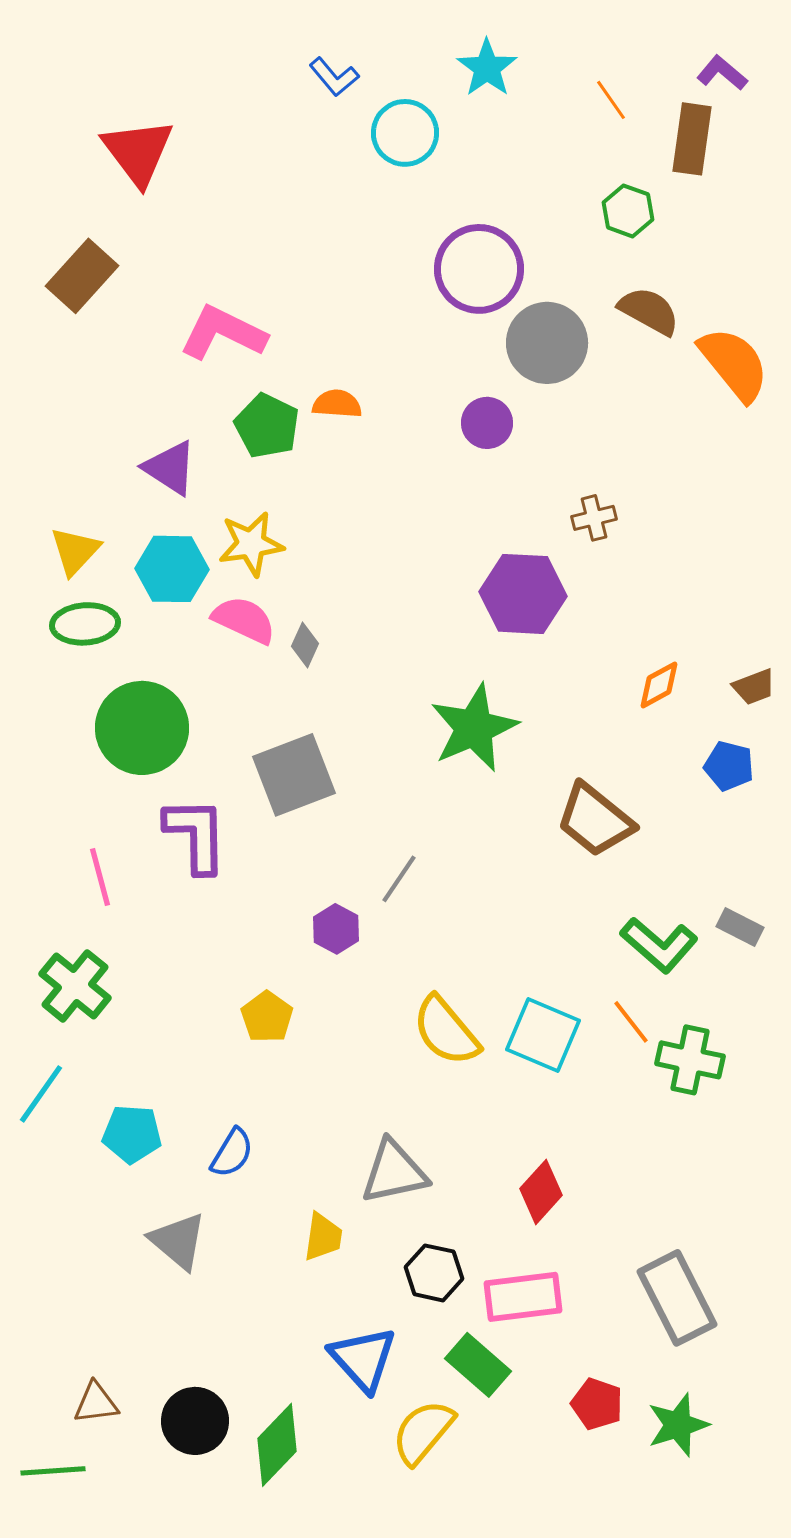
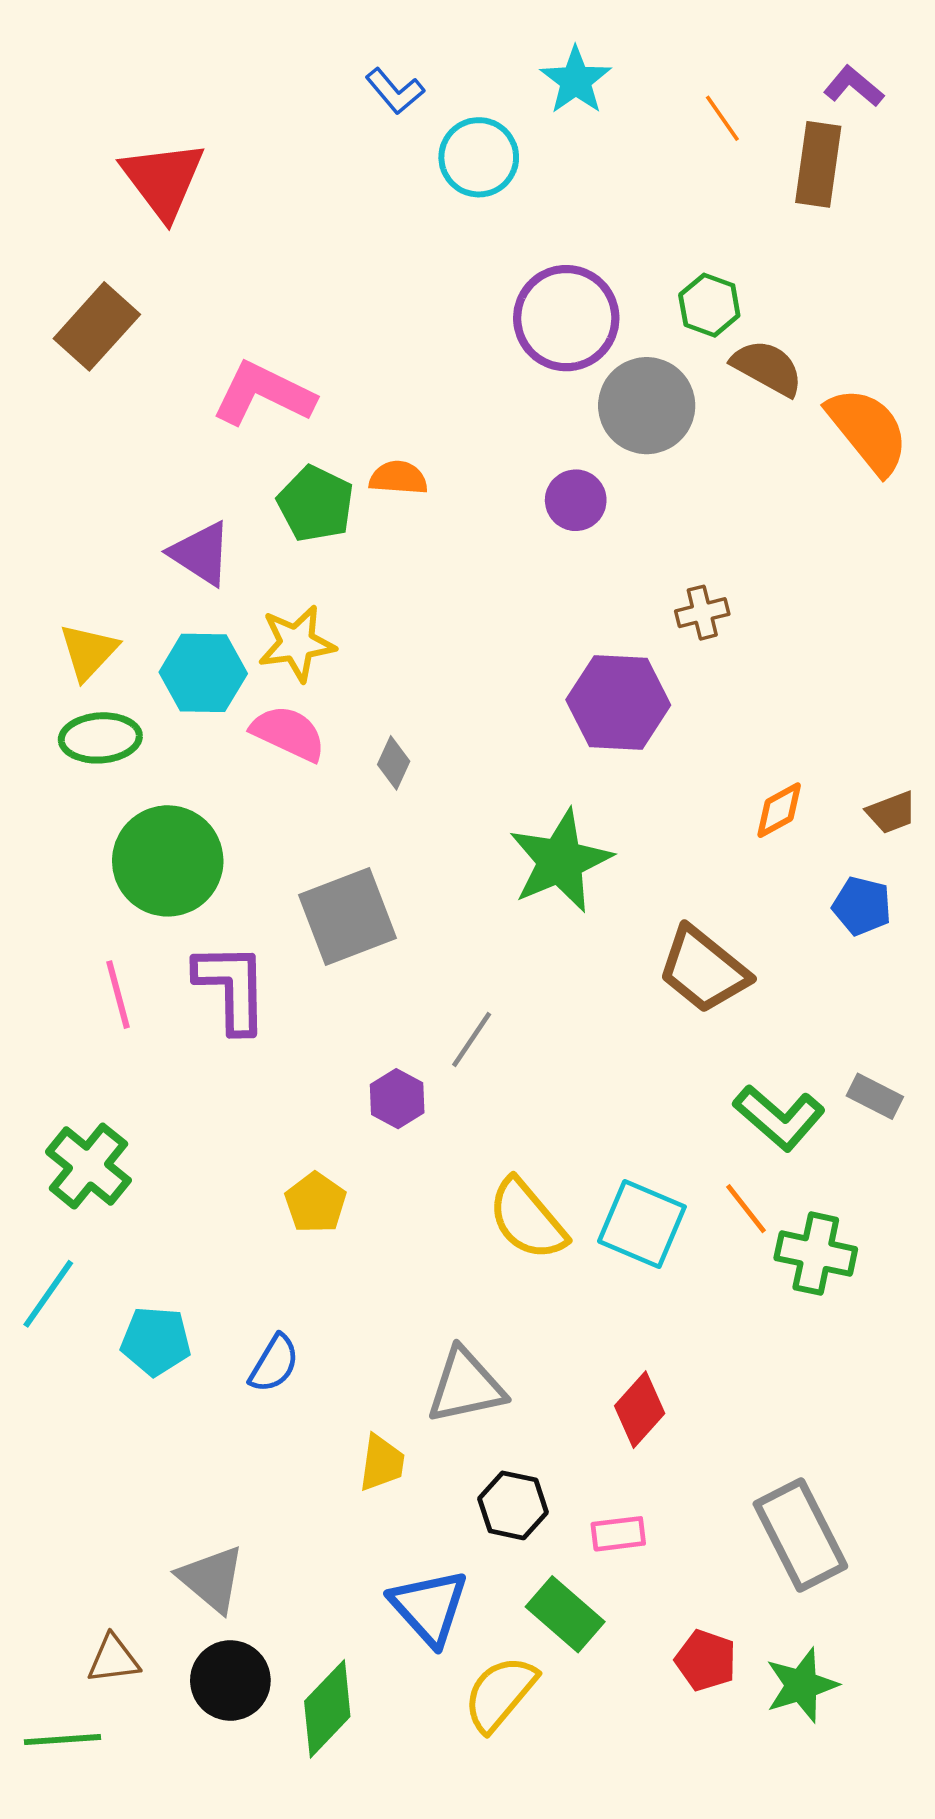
green hexagon: (628, 211) -> (709, 305), moved
gray diamond: (305, 645) -> (394, 763), moved
pink line: (100, 877) -> (118, 995), moved
gray triangle: (178, 1241) -> (211, 1579), moved
pink rectangle: (523, 1297) -> (618, 1534), size x0.6

